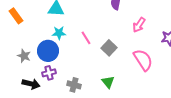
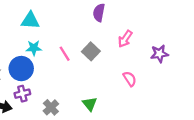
gray square: (109, 48) -> (91, 51), moved
pink semicircle: (143, 60) -> (130, 79), size x0.6
gray cross: (74, 85) -> (51, 107), turned 32

